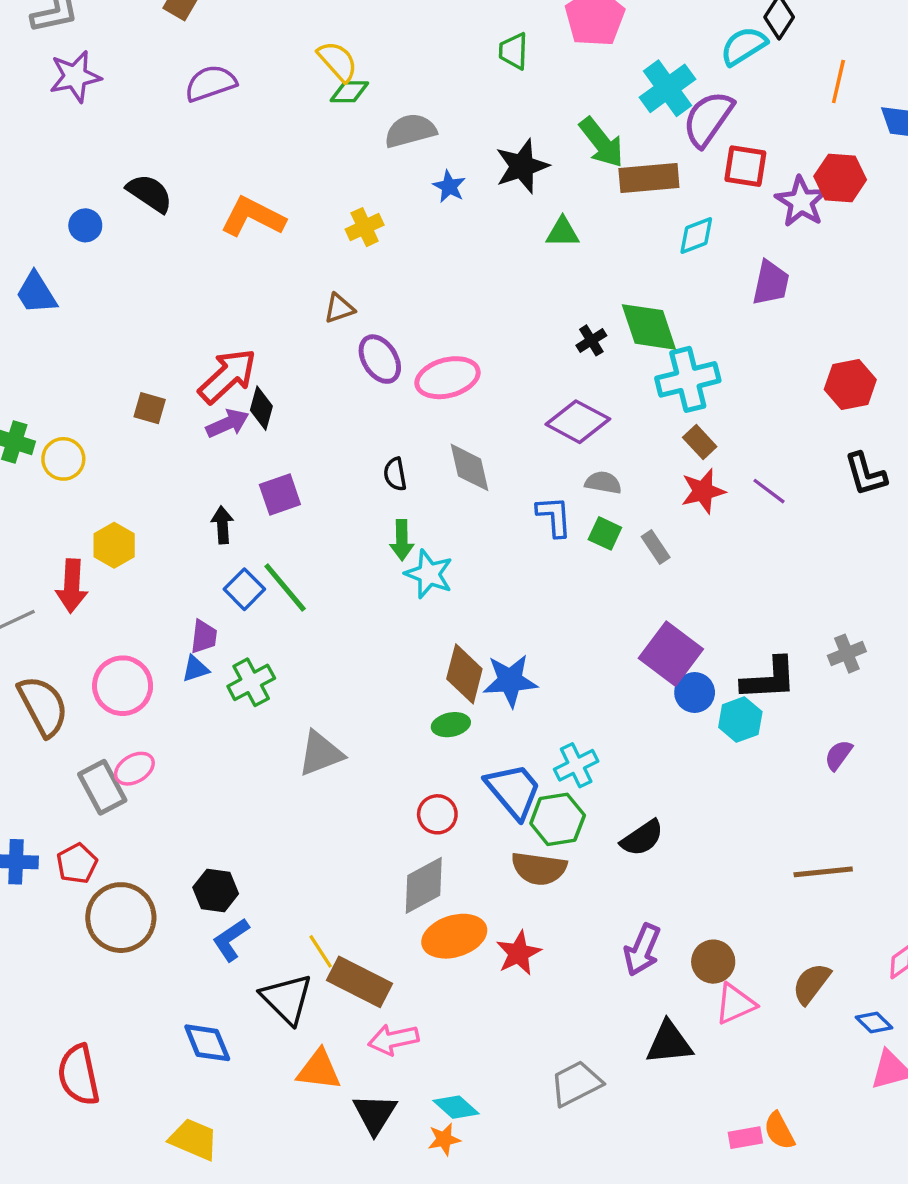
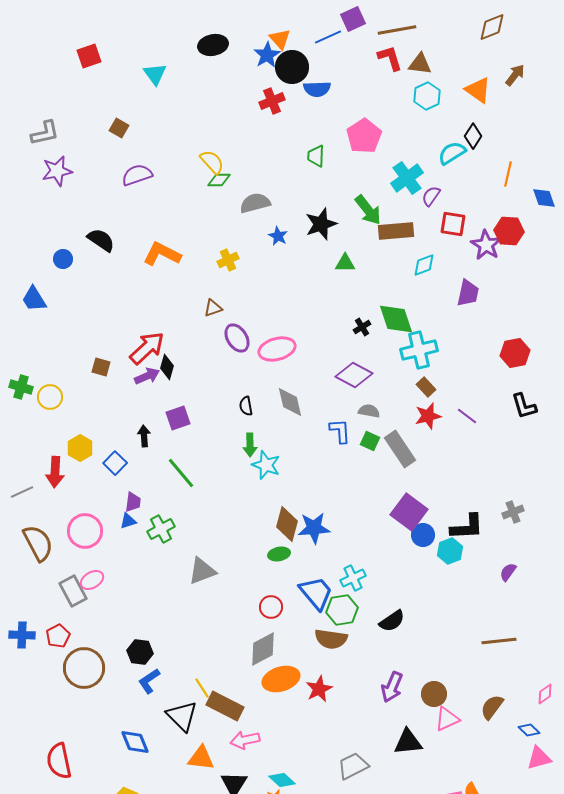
purple semicircle: (708, 119) -> (431, 196), size x0.6
gray rectangle: (656, 547) -> (400, 449), size x1.8
blue square: (244, 589) -> (115, 463), moved

